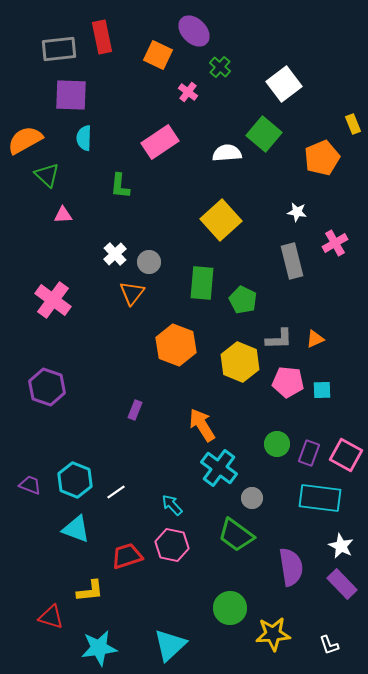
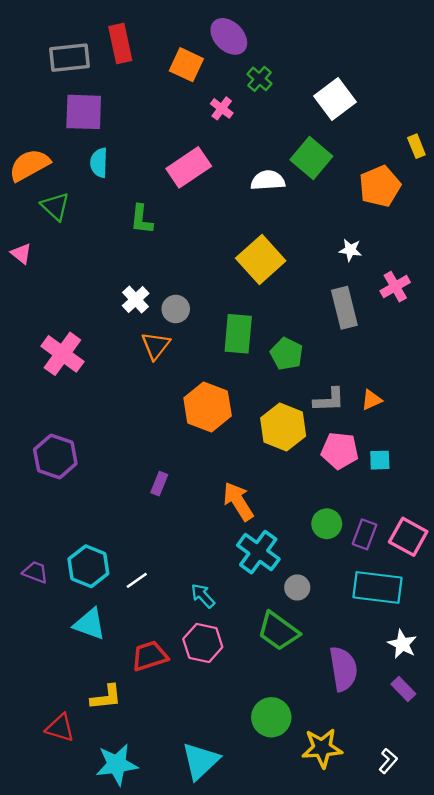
pink triangle: (63, 215) -> (21, 254), moved, turned 42
purple rectangle: (342, 584) -> (403, 689), size x0.7
white L-shape: (329, 645) -> (388, 761), turned -120

